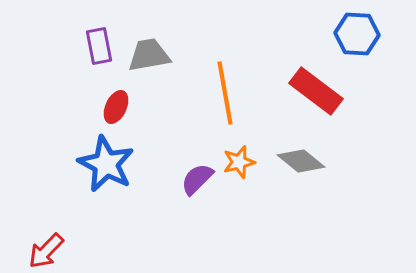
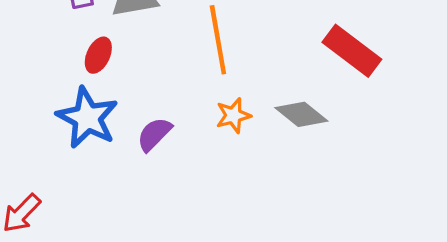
red rectangle: (316, 91) -> (352, 51), moved
purple semicircle: (197, 179) -> (154, 134), moved

